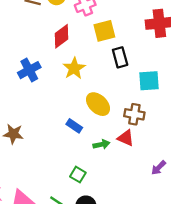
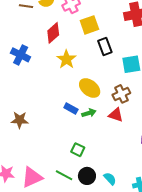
blue cross: (29, 70) -> (21, 55), moved, turned -30
brown cross: (134, 114) -> (121, 94), turned -30
green arrow: (101, 144) -> (89, 113), moved

